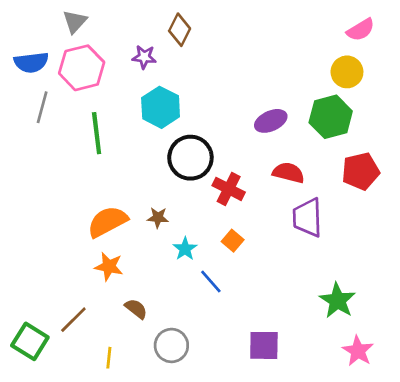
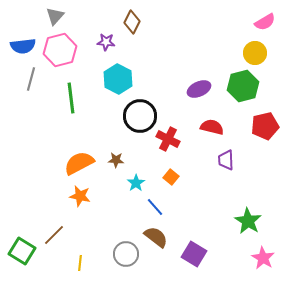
purple trapezoid: (308, 218) -> (226, 160), size x0.7
brown semicircle: (136, 309) -> (156, 237), moved, size x1.4
purple square: (264, 345) -> (194, 254), turned 30

